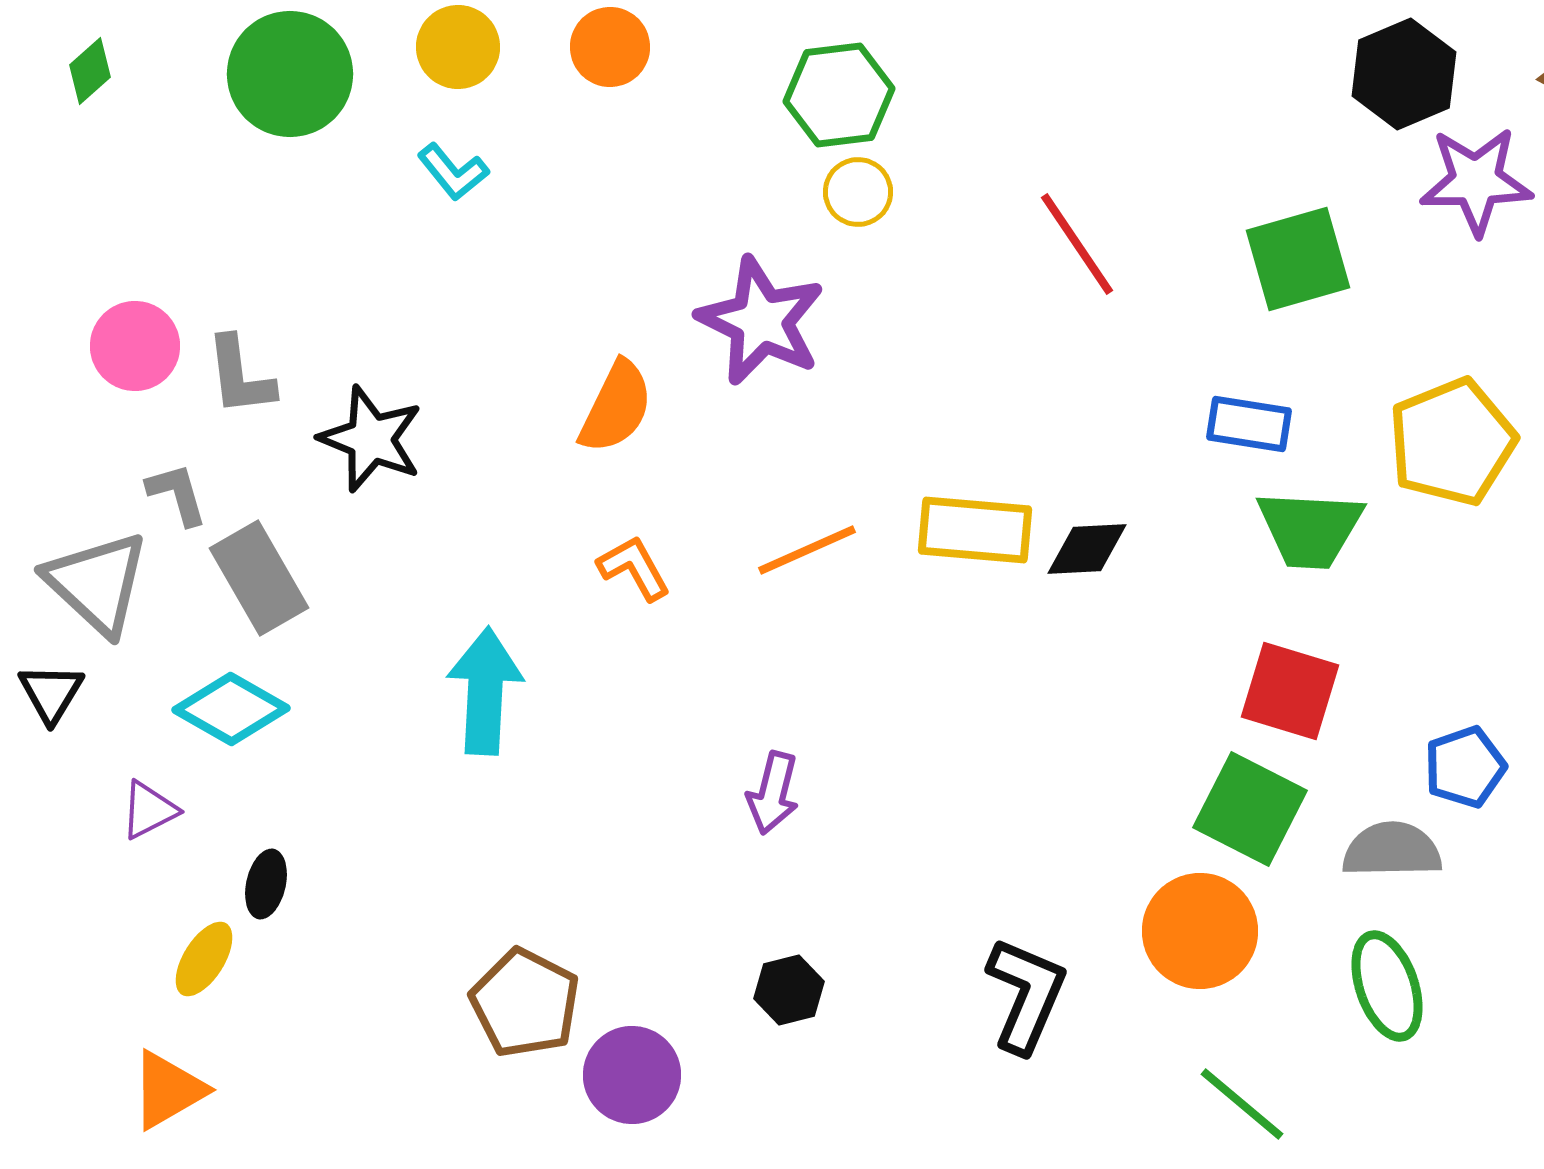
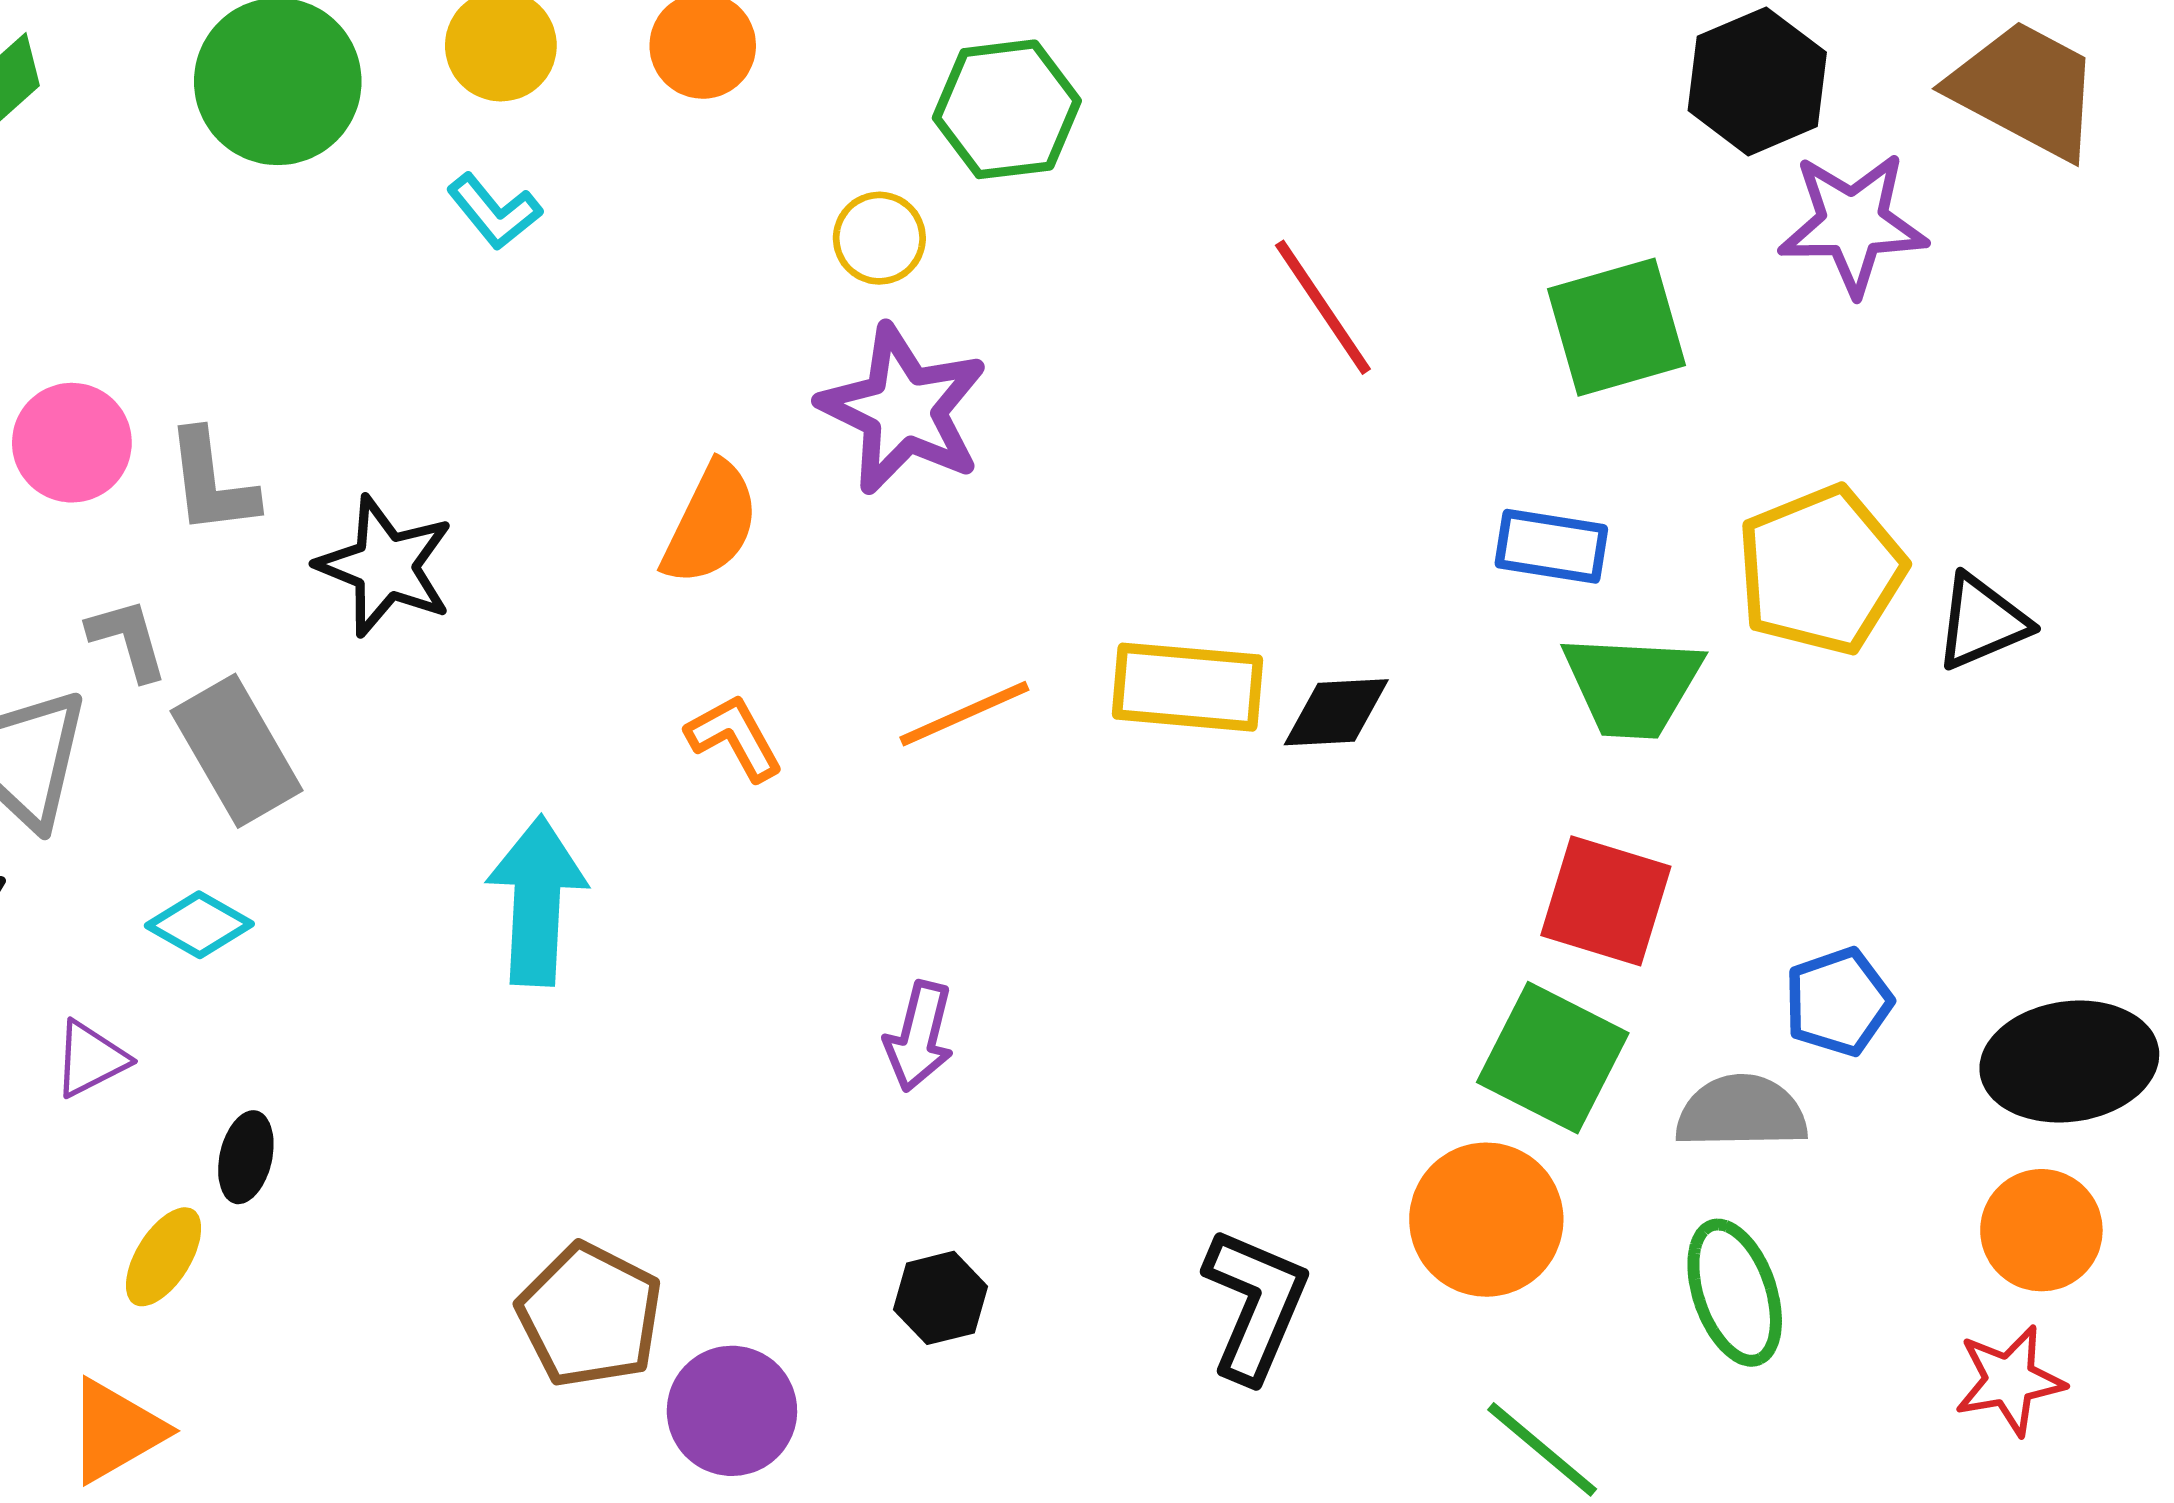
yellow circle: (858, 192) -> (879, 238), moved
cyan diamond: (231, 709) -> (199, 925), size x0.7

